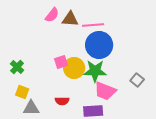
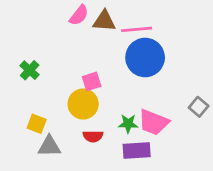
green cross: (17, 67) -> (30, 70), moved
yellow circle: (74, 68) -> (83, 104), moved
green star: (95, 71) -> (128, 124), moved, size x0.6

